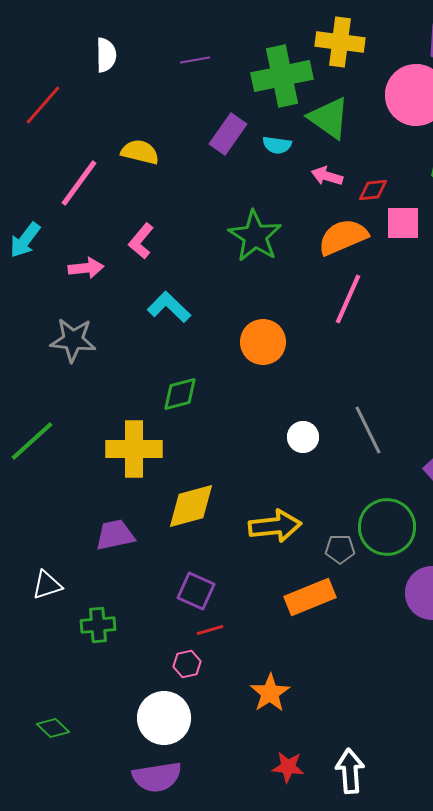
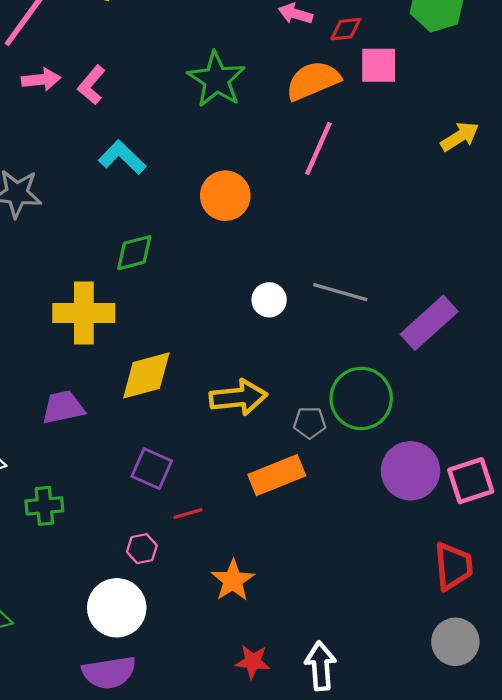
pink arrow: (86, 268) -> (41, 79), moved
gray line: (368, 430) -> (340, 292), turned -48
red line: (210, 630) -> (188, 514), moved

